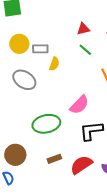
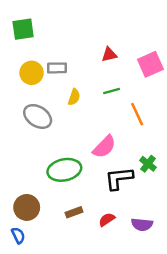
gray rectangle: (40, 49) -> (57, 68), moved
green line: (85, 50) -> (112, 91), moved, turned -56
red semicircle: (81, 165) -> (107, 220), size x0.6

